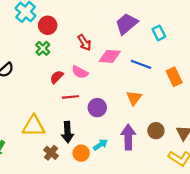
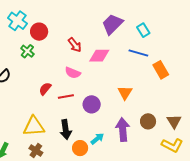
green cross: (43, 48) -> (27, 51), moved
blue line: (141, 64) -> (138, 53), moved
red semicircle: (57, 77) -> (45, 89), moved
brown cross: (51, 153) -> (36, 151), moved

